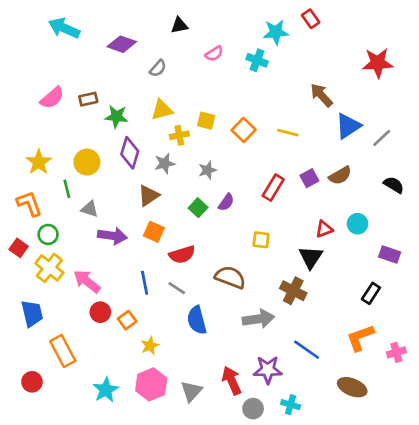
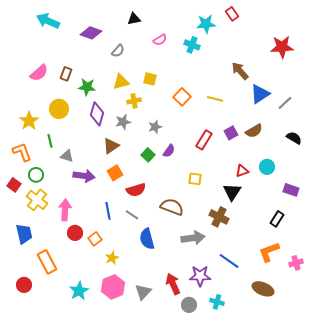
brown rectangle: (88, 99) -> (66, 74), turned -56
yellow square: (206, 121) -> (150, 79), moved
yellow circle: (87, 162) -> (59, 109), moved
orange square: (154, 232) -> (115, 173), turned 35
pink arrow: (87, 281) -> (65, 210), turned 55

